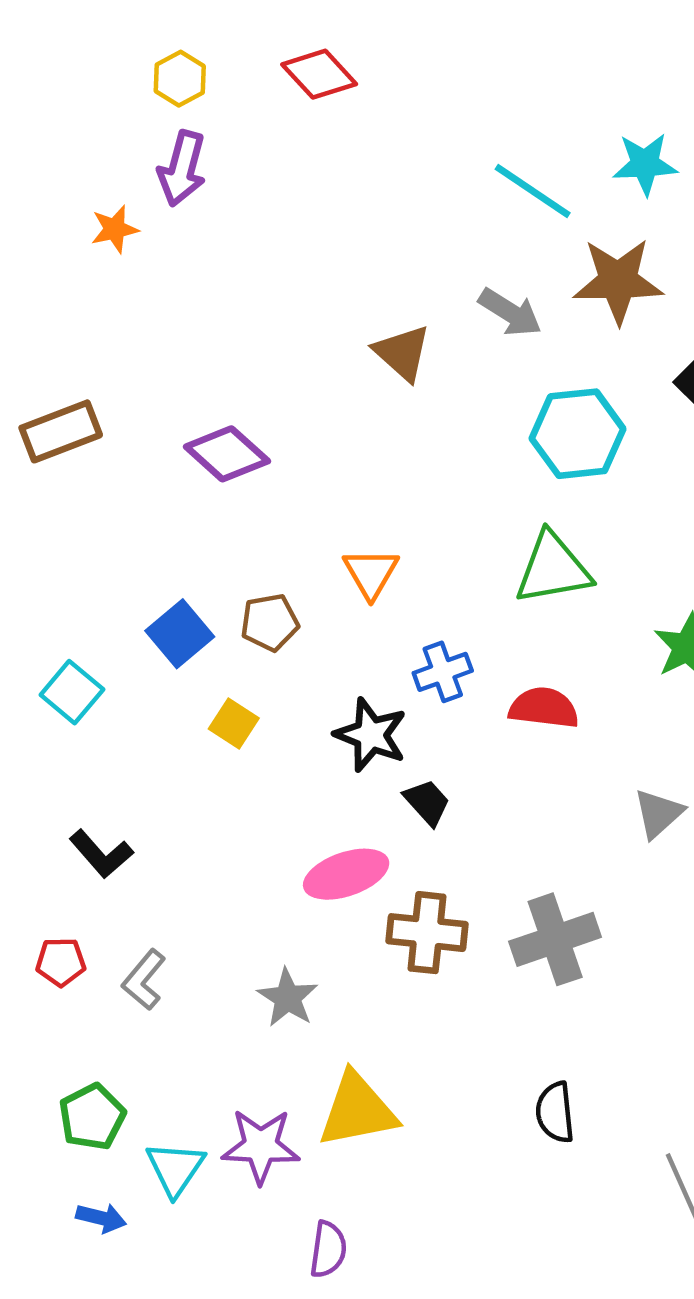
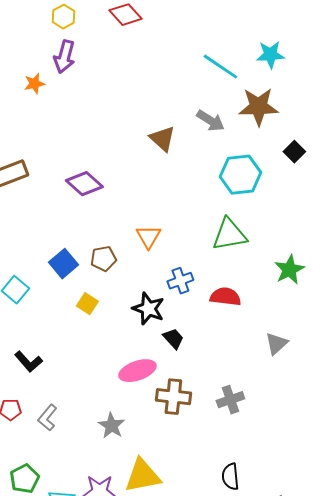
gray cross: (555, 939) -> (230, 400), size x0.7

